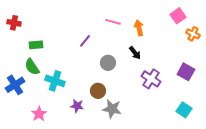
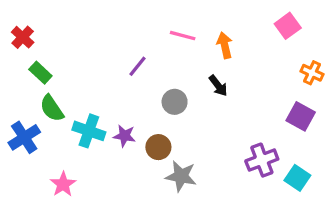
red cross: (14, 23) -> (23, 37), turned 32
orange cross: (193, 34) -> (312, 73), moved
green rectangle: (36, 45) -> (40, 73), moved, turned 48
purple cross: (151, 79) -> (262, 160), moved, turned 36
purple star: (77, 106) -> (124, 136), moved

